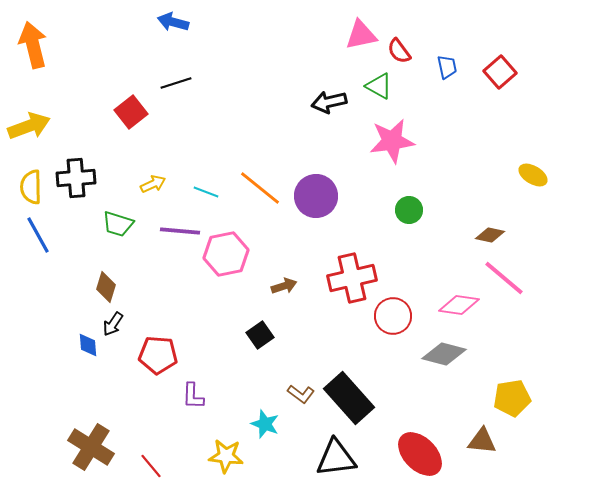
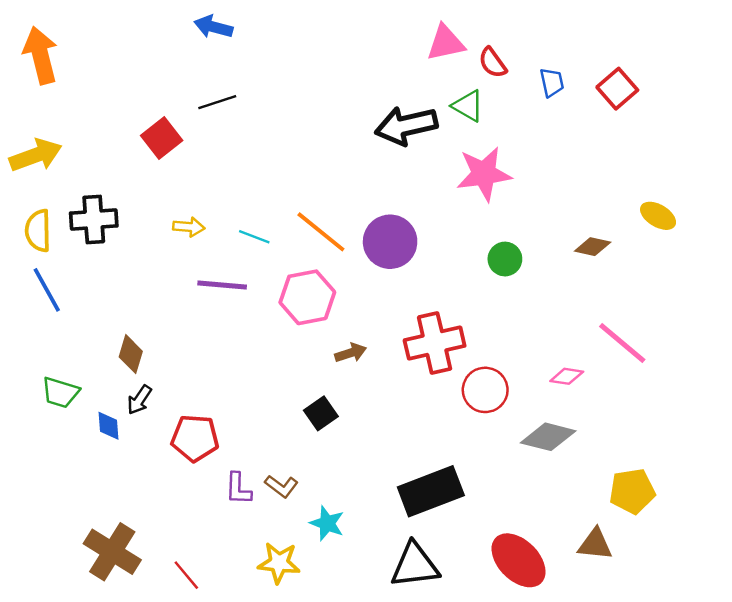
black arrow: (329, 102) -> (406, 126), size x1.4
yellow arrow: (153, 184) -> (189, 227), turned 30
green trapezoid: (118, 224) -> (60, 392), moved
brown diamond: (490, 235) -> (593, 247), moved
pink hexagon: (226, 254) -> (307, 297), moved
pink diamond: (459, 305) -> (567, 376), size x0.7
brown L-shape: (301, 394) -> (281, 486), moved
black rectangle: (349, 398) -> (431, 491), turned -69

